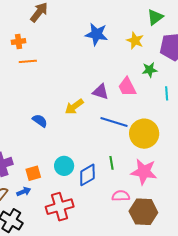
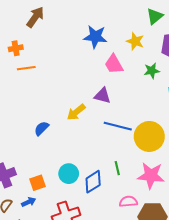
pink trapezoid: (127, 87) -> (114, 64), moved
blue semicircle: (40, 121) -> (42, 128), turned -77

